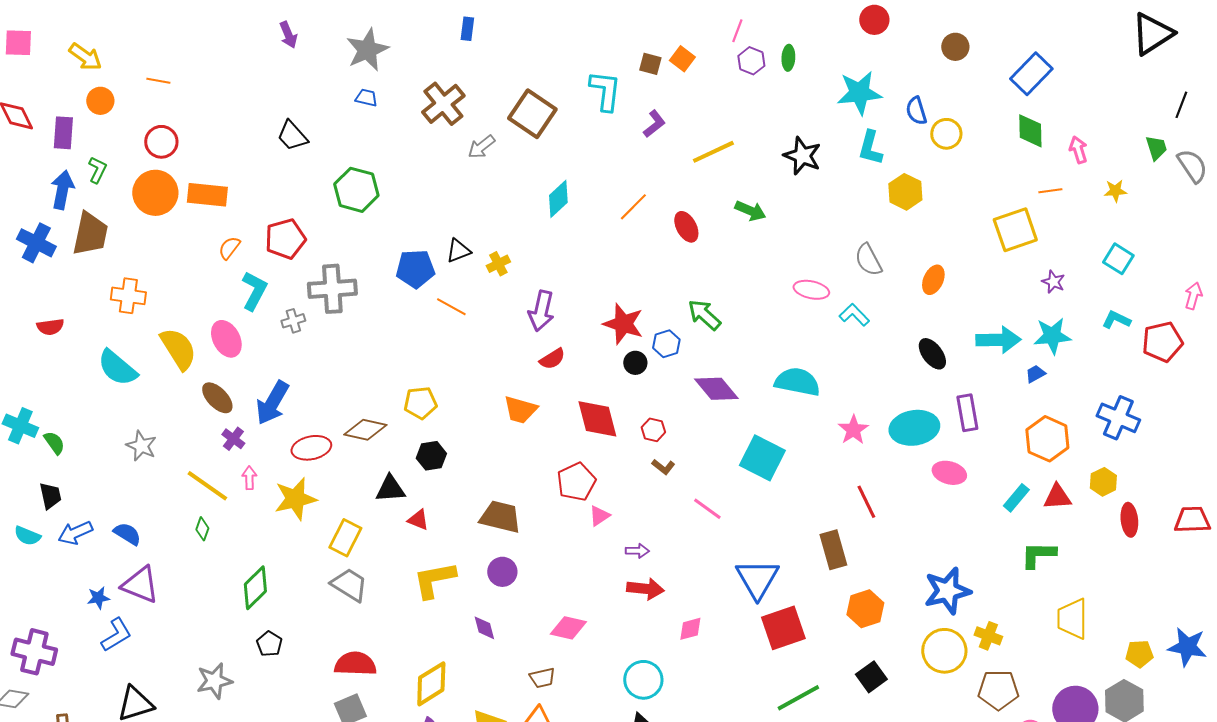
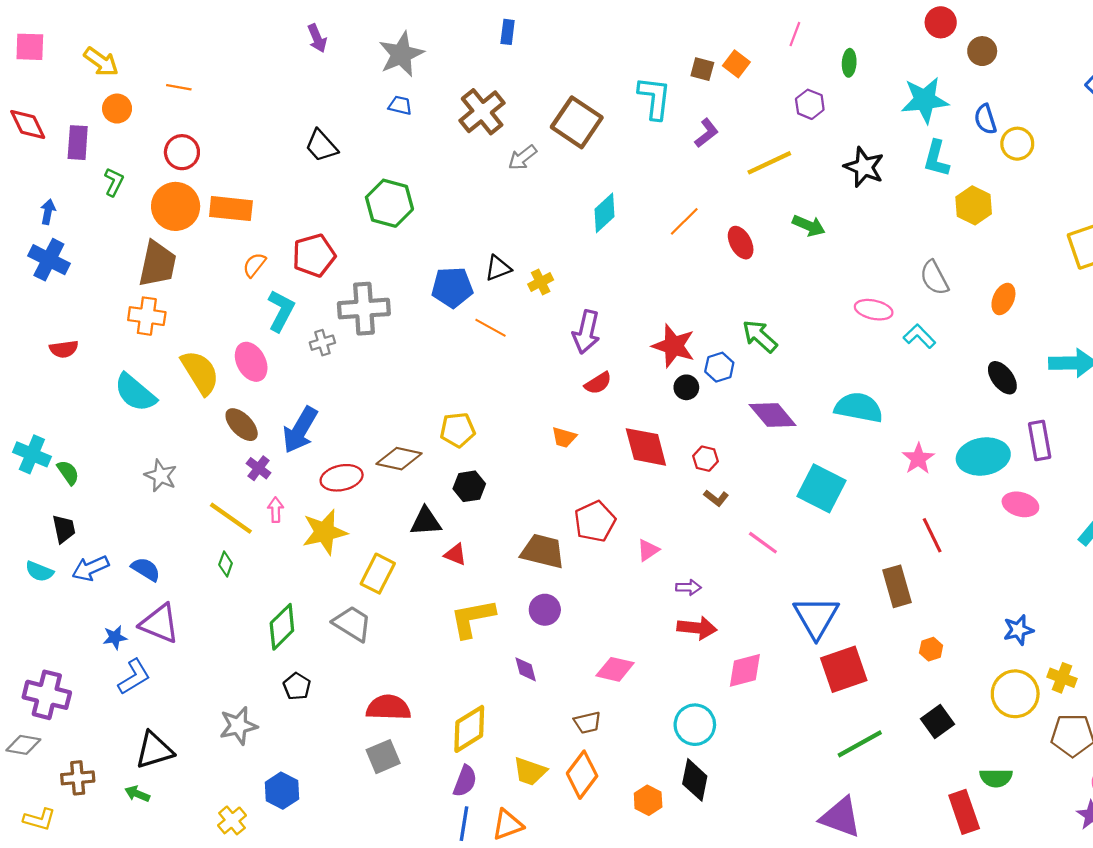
brown circle: (955, 47) -> (982, 51), moved
purple hexagon: (751, 61) -> (810, 104), moved
blue arrow: (62, 190) -> (48, 212), moved, size x0.6
brown trapezoid: (90, 234) -> (157, 264), moved
orange trapezoid: (520, 410) -> (564, 437), size x0.7
red pentagon: (576, 482) -> (595, 521), moved
gray trapezoid: (349, 585) -> (352, 624), moved
blue star: (947, 591) -> (1018, 630), size x0.6
orange hexagon: (865, 609) -> (931, 649), size x0.6
pink diamond: (690, 629) -> (745, 670), size x1.4

